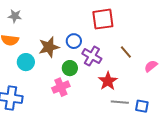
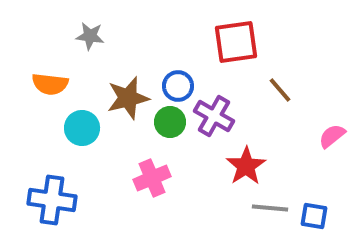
gray star: (15, 16) -> (90, 36), moved
brown line: (126, 52) -> (280, 90), moved
green circle: (70, 68) -> (170, 122), moved

